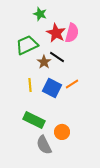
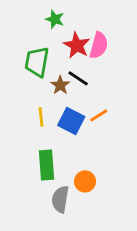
green trapezoid: (27, 45) -> (37, 62), turned -55
green rectangle: (34, 120) -> (47, 165), turned 60
gray semicircle: (44, 145) -> (60, 199), turned 36

